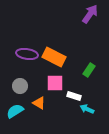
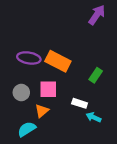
pink square: (55, 83) -> (48, 89), moved
orange triangle: (39, 103) -> (42, 111), turned 48
cyan semicircle: (15, 111) -> (27, 129), moved

